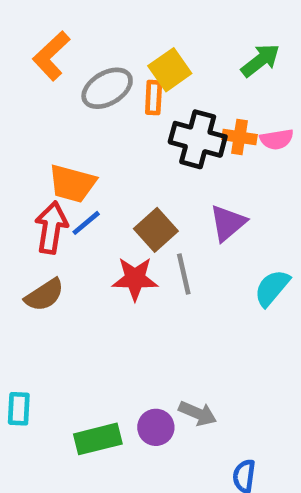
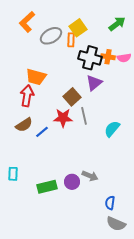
blue line: (86, 223) -> (42, 132), moved
purple triangle: (228, 223) -> (94, 83), moved
cyan semicircle: (272, 288) -> (112, 129), moved

